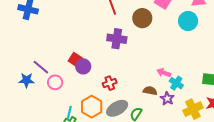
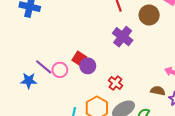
purple cross: (117, 39) -> (123, 37), turned 30
pink circle: (55, 82) -> (60, 70), moved
red cross: (110, 83) -> (116, 83), turned -32

